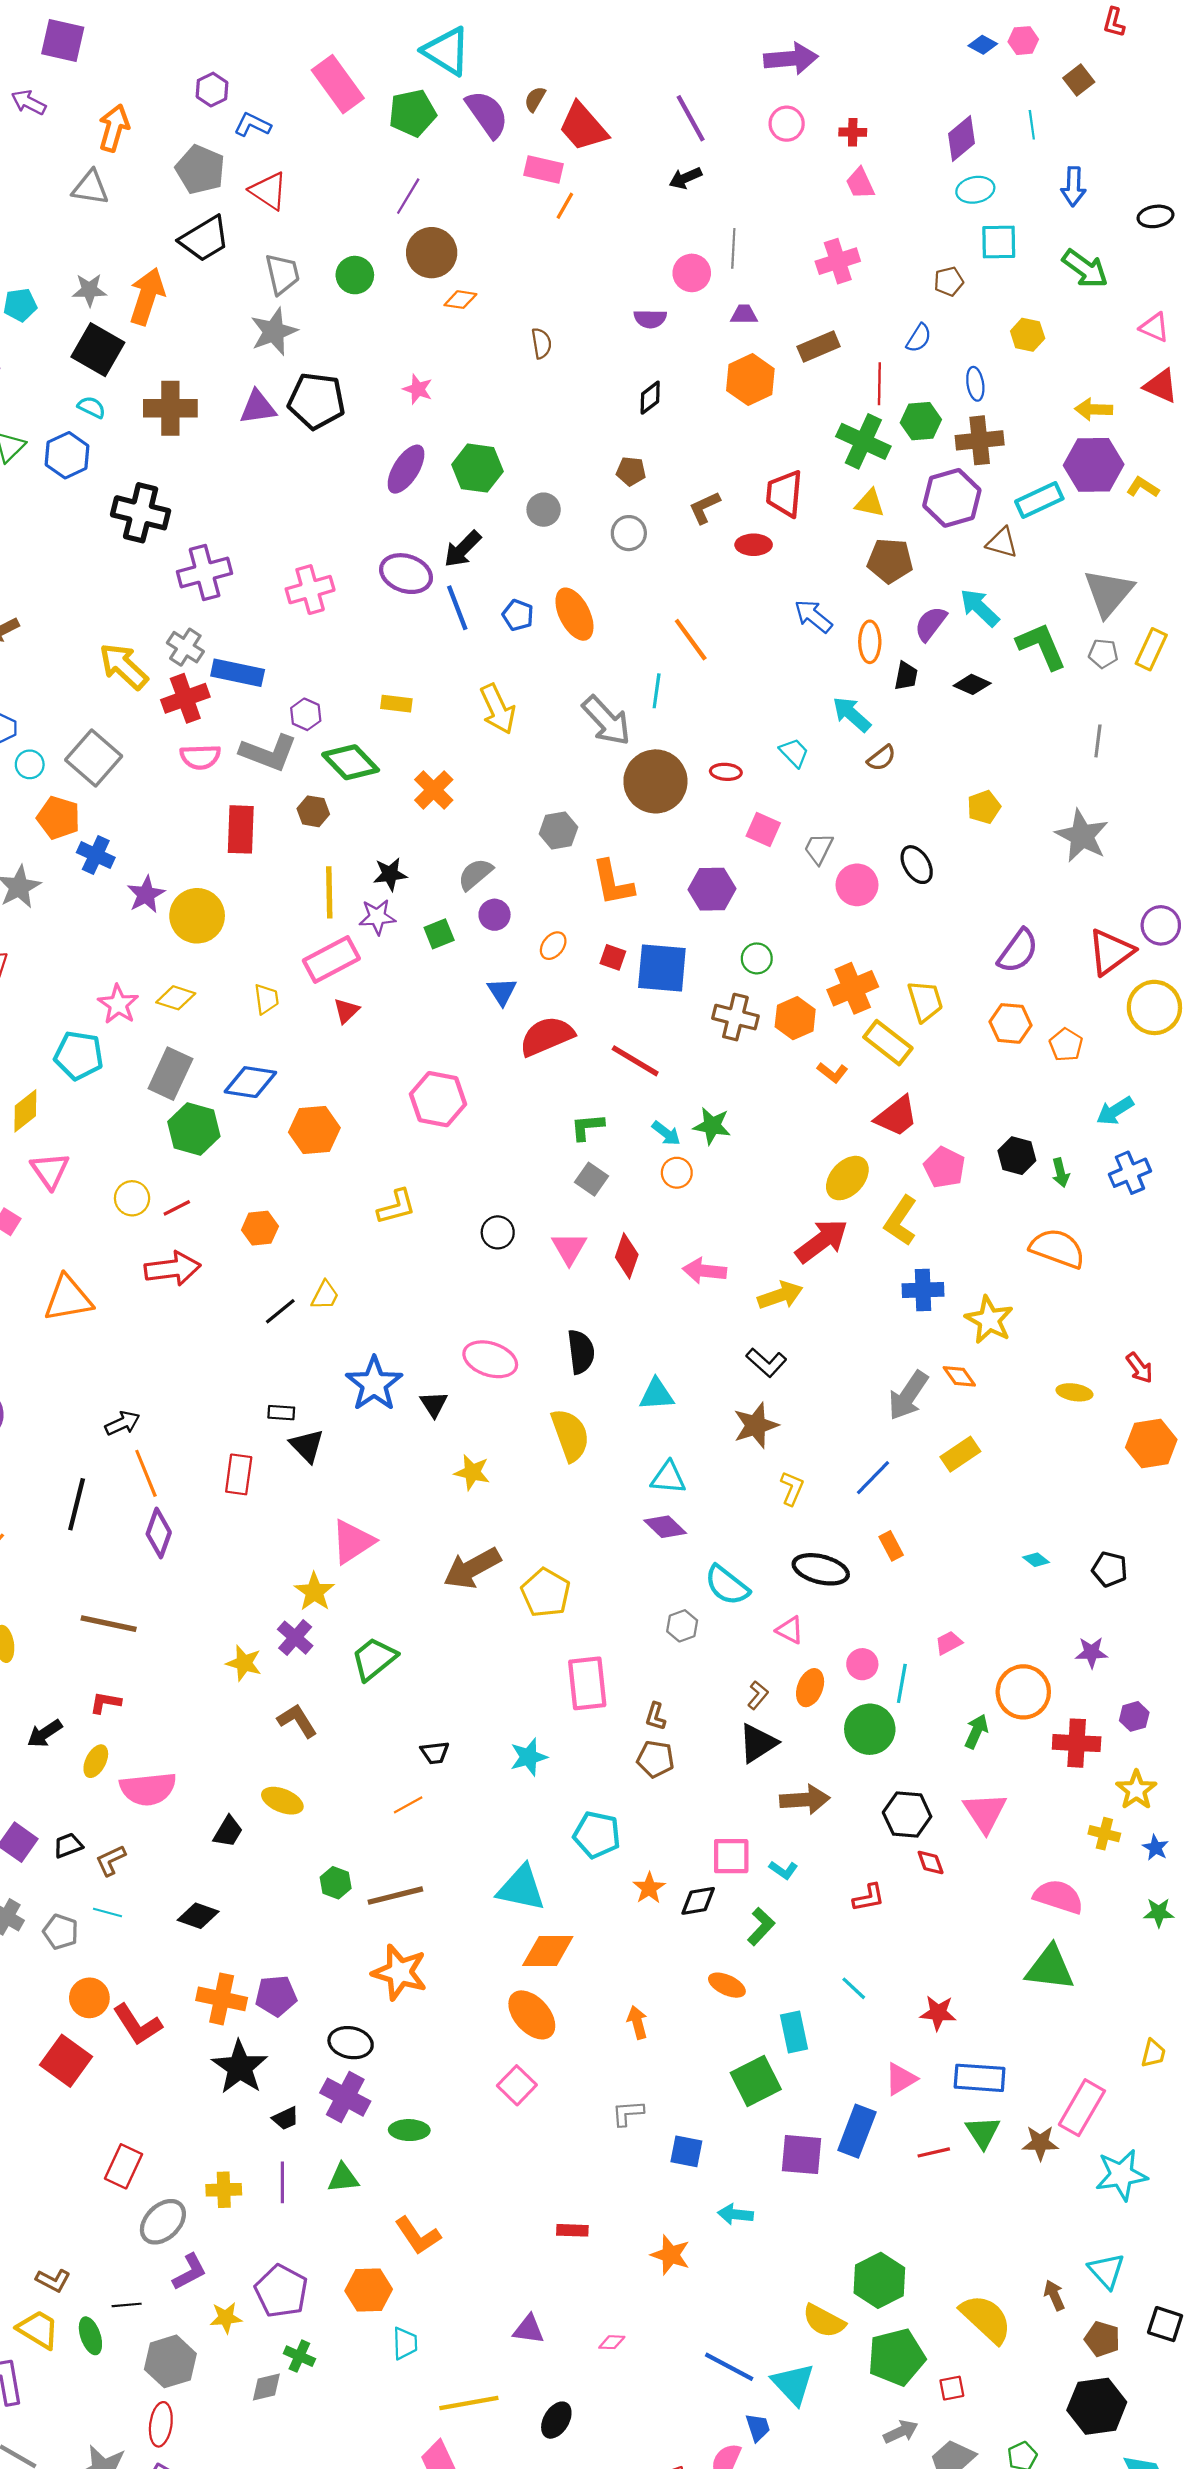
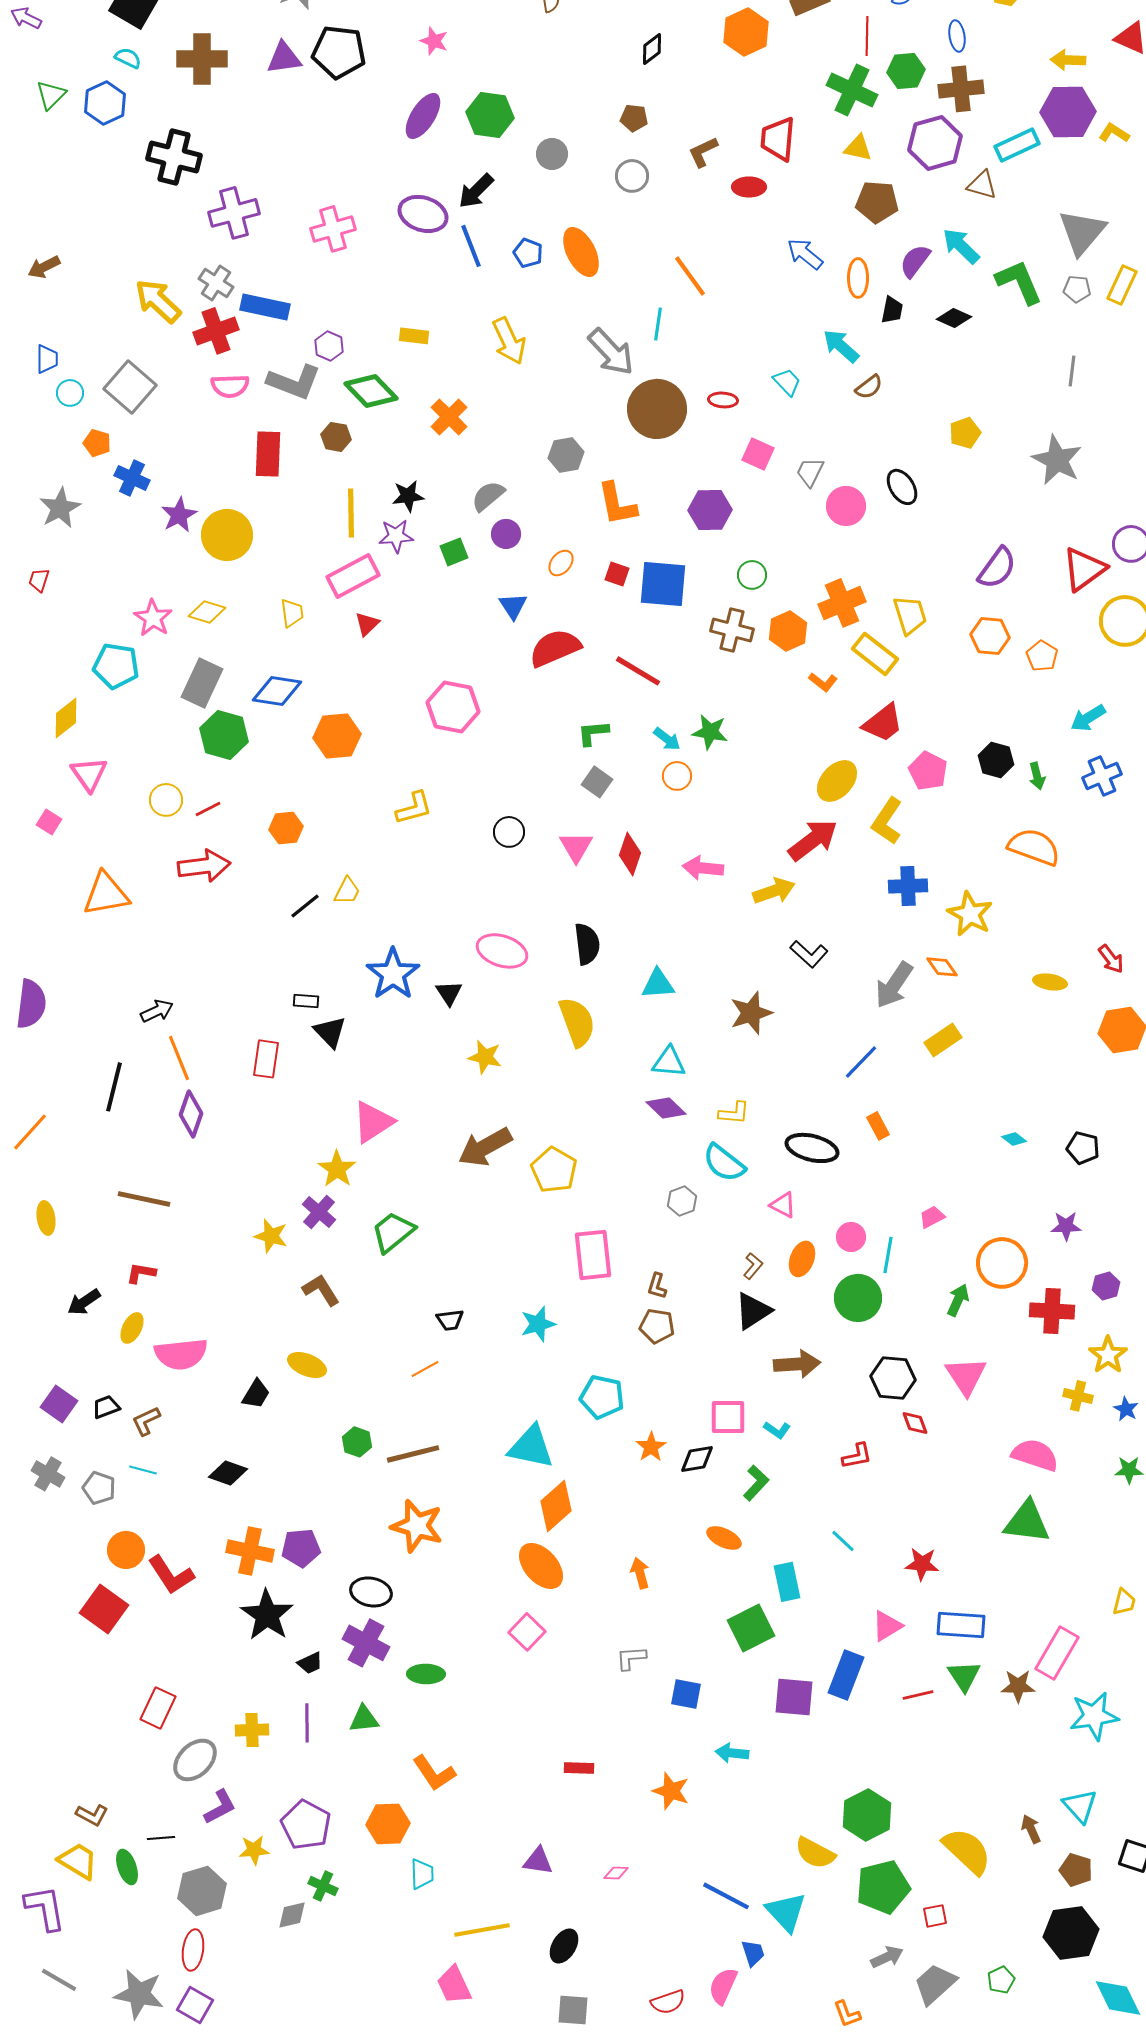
orange pentagon: (58, 818) -> (97, 443), size x0.7
black L-shape: (766, 1362) -> (809, 954), moved
yellow L-shape: (792, 1488) -> (734, 1113), moved, turned 72
orange diamond: (548, 1951) -> (556, 1506), turned -42

